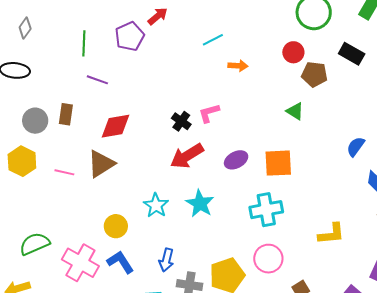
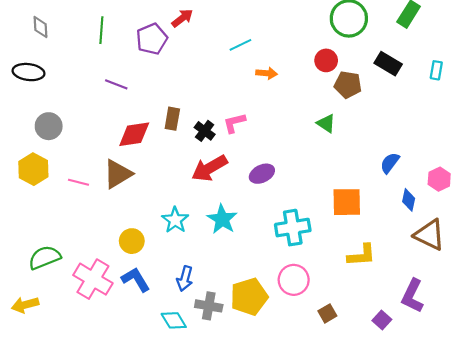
gray diamond: (25, 28) -> (40, 27), turned -40
green line: (84, 43) -> (101, 30), moved
brown rectangle: (66, 114) -> (172, 119), moved
orange square: (278, 163) -> (347, 202), moved

